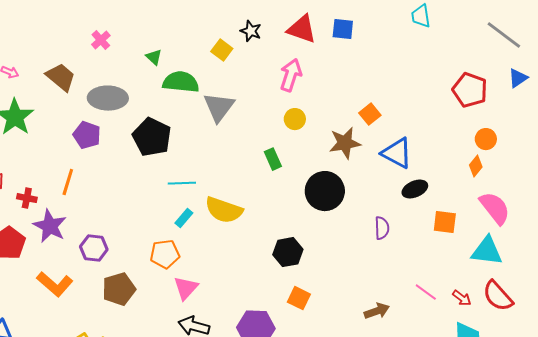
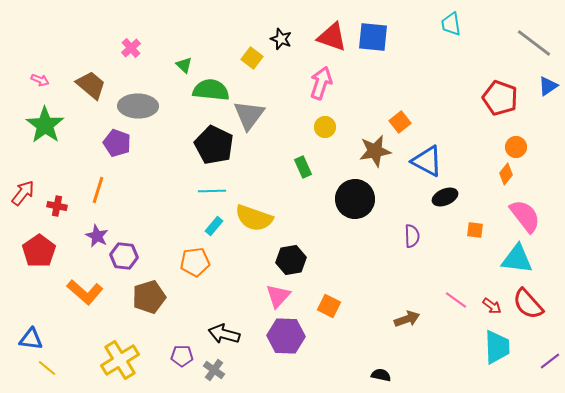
blue square: (343, 29) -> (373, 37), size x1.4
black pentagon: (152, 137) -> (214, 145), moved
orange square: (445, 222) -> (475, 230), size x0.7
purple star: (50, 226) -> (97, 236), moved, size x0.7
black hexagon: (288, 252) -> (291, 260), moved
pink triangle: (186, 288) -> (278, 296), moved

